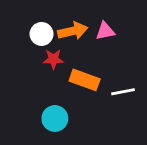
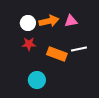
red star: (53, 59) -> (29, 44), moved
white line: (123, 92) -> (79, 49), moved

